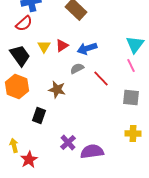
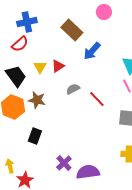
blue arrow: (87, 48) -> (92, 51), moved, turned -30
brown star: (57, 90) -> (37, 100), moved

